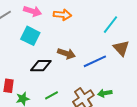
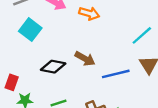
cyan square: (30, 36) -> (30, 30), moved

